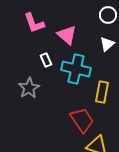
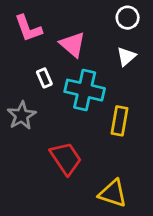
red trapezoid: (82, 120) -> (66, 158), moved

